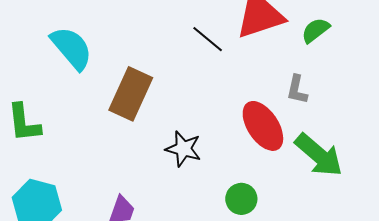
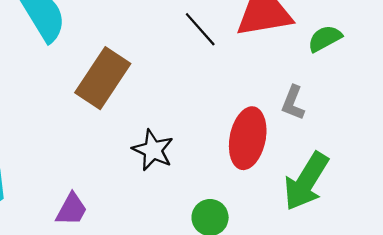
red ellipse: (263, 126) -> (248, 138), turned 36
green arrow: (319, 155) -> (306, 181), turned 72

